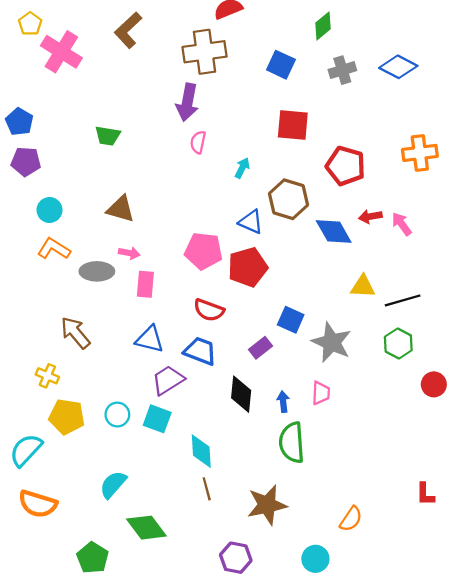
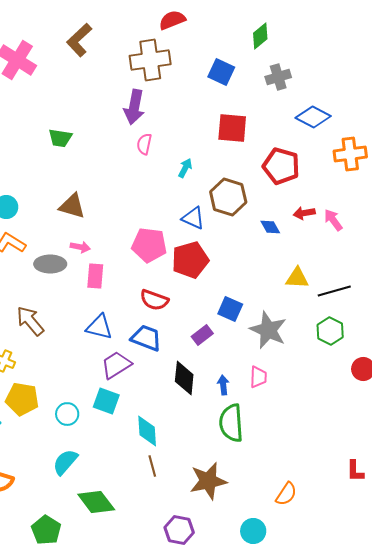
blue diamond: (398, 67) -> (313, 117), moved
blue diamond: (334, 232) -> (270, 227), size x0.6
cyan circle: (117, 415) -> (67, 414), moved

